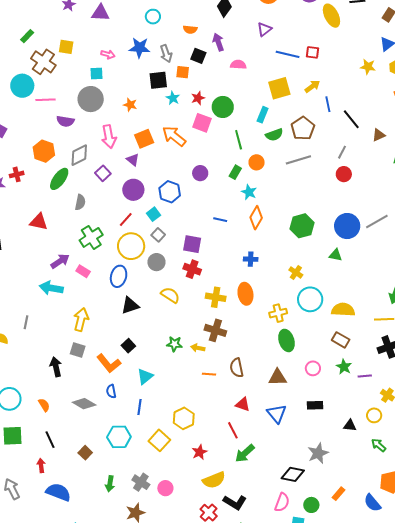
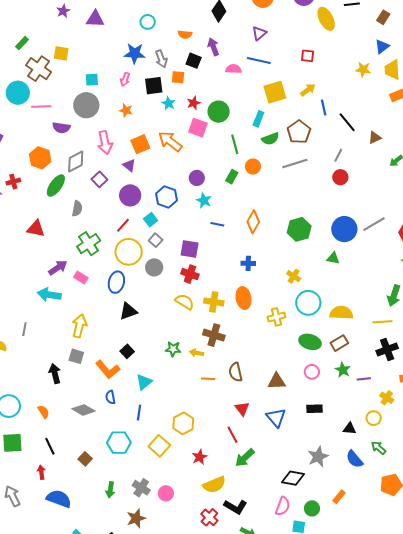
pink arrow: (108, 54) -> (125, 79), moved, turned 96
blue line: (288, 54) -> (259, 60), moved
cyan star: (249, 192) -> (204, 200), moved
yellow semicircle: (170, 295) -> (185, 302), moved
green ellipse: (287, 340) -> (310, 342), moved, turned -55
brown rectangle: (341, 340) -> (339, 343), turned -60
red triangle: (243, 404) -> (242, 409), turned 35
blue semicircle: (372, 503) -> (354, 459), moved

